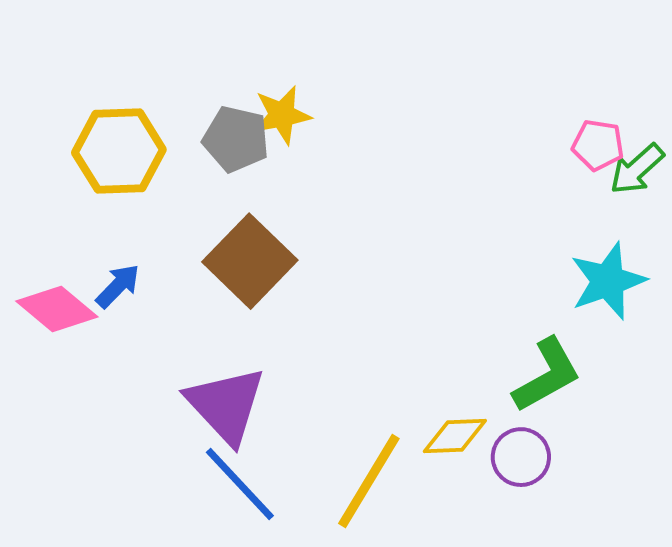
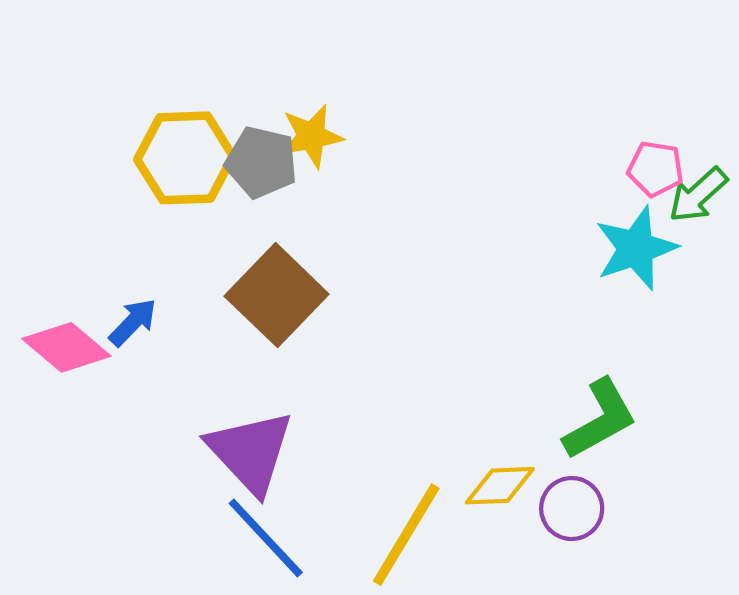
yellow hexagon: (119, 151) -> (185, 158), moved
cyan star: (608, 281) -> (636, 248), moved

